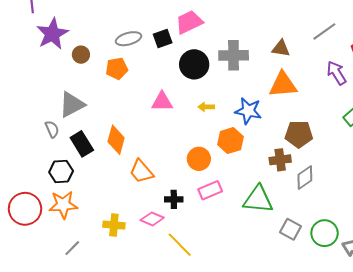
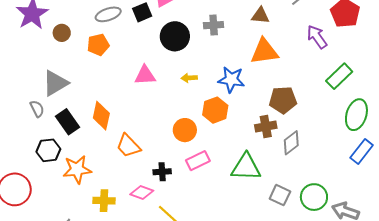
gray cross: (234, 55) -> (214, 25), size x0.7
orange star: (63, 205) -> (77, 169), moved

